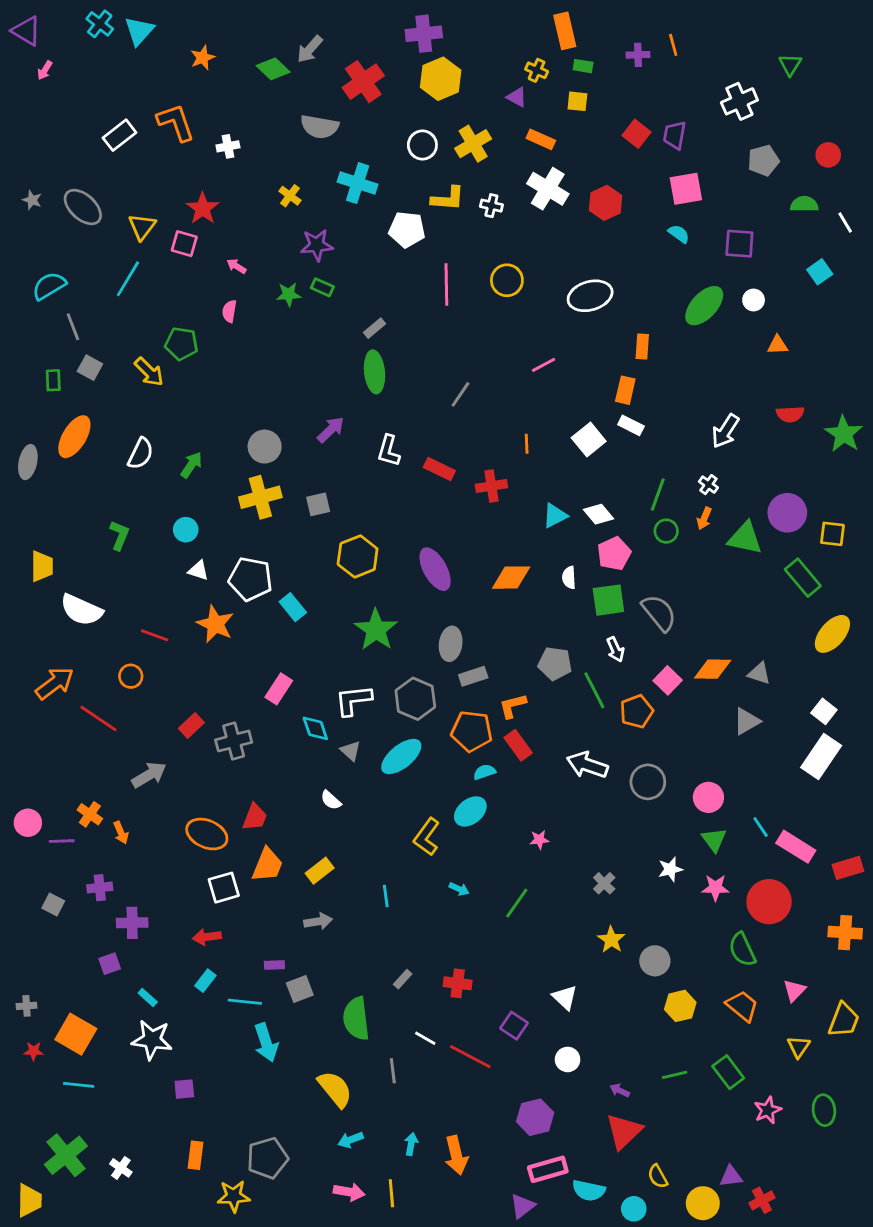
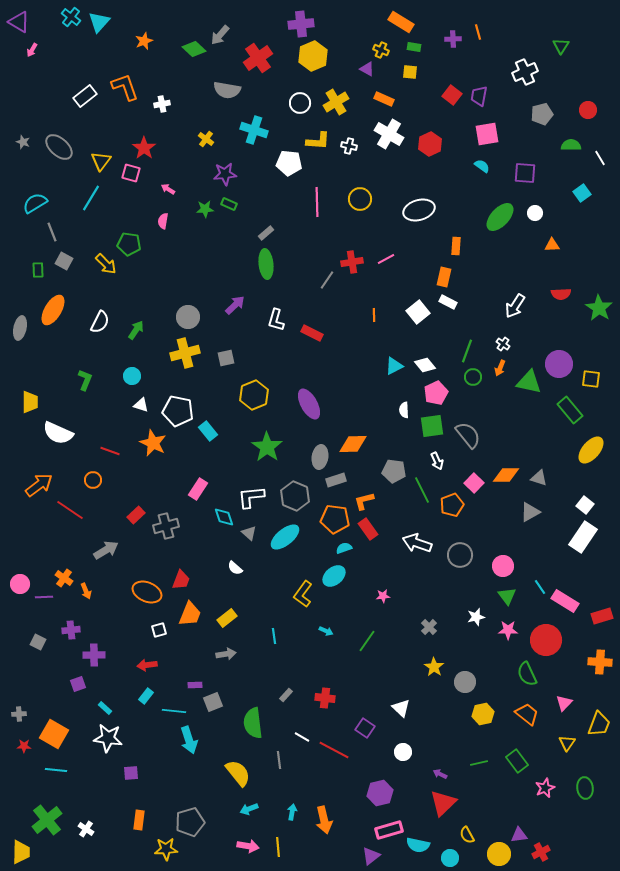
orange rectangle: (565, 31) -> (401, 22), turned -45
red cross: (491, 486) -> (352, 262), moved
orange diamond: (511, 578) -> (353, 444), moved
white square: (224, 888) -> (159, 630), size x0.7

